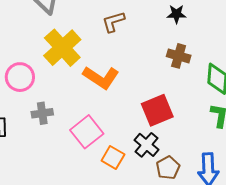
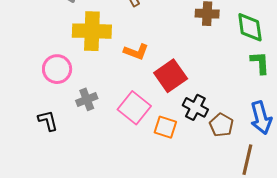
yellow cross: (62, 48) -> (92, 31), turned -33
orange L-shape: (101, 77) -> (136, 52), size x0.7
red square: (157, 110) -> (171, 76), moved

